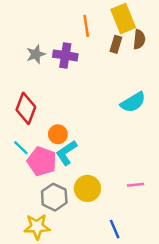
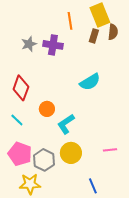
cyan semicircle: (133, 102) -> (90, 82), moved
cyan L-shape: (67, 153) -> (66, 124), moved
pink pentagon: (42, 161) -> (20, 154), moved

